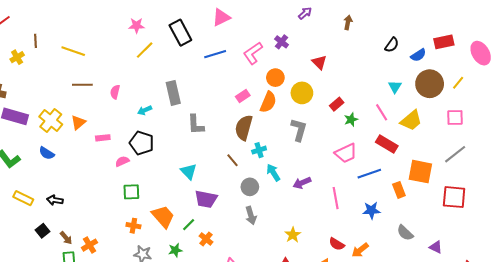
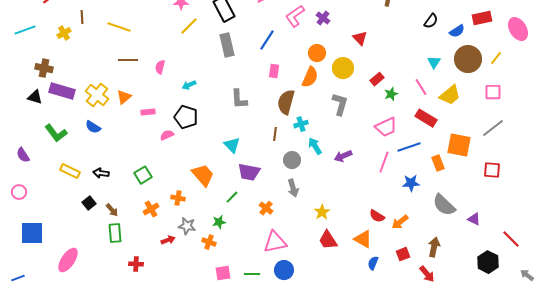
pink L-shape: (253, 53) -> (295, 16), moved
blue line: (215, 54) -> (267, 40), moved, turned -40
gray rectangle: (173, 93) -> (227, 45), moved
pink rectangle: (243, 96) -> (274, 71), moved, turned -48
brown line: (233, 160) -> (275, 134), turned 48
green square: (131, 192) -> (143, 175), moved, turned -30
red square: (454, 197) -> (492, 170), size x0.7
pink line: (336, 198) -> (384, 162), moved, turned 30
orange trapezoid: (163, 216) -> (203, 175), moved
gray semicircle: (405, 233) -> (444, 205), size x1.4
yellow star: (293, 235) -> (322, 212), moved
orange cross: (206, 239) -> (266, 208), moved
orange cross: (90, 245) -> (151, 209), moved

